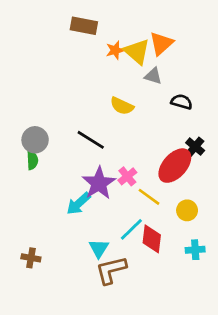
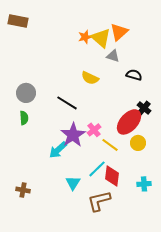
brown rectangle: (84, 26) -> (18, 21), moved
gray circle: (35, 140) -> (26, 93), moved
yellow circle: (187, 210) -> (138, 143), moved
brown L-shape: (111, 270) -> (99, 201), moved

